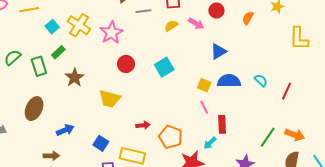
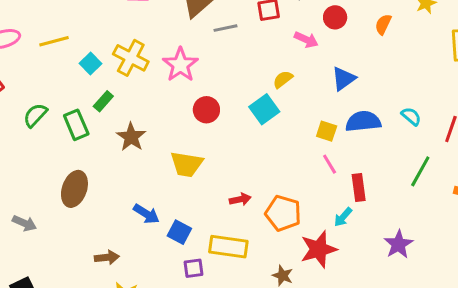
yellow semicircle: (171, 26) -> (283, 79), moved
blue arrow: (65, 130) -> (146, 214), moved, turned 60
green line: (268, 137) -> (420, 171), moved

